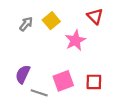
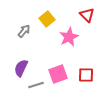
gray arrow: (26, 24) -> (24, 31), moved
gray line: (39, 93) -> (36, 85), turned -35

